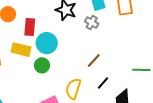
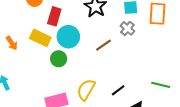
gray cross: (92, 23) -> (127, 28), moved
brown line: (94, 60) -> (103, 45), moved

